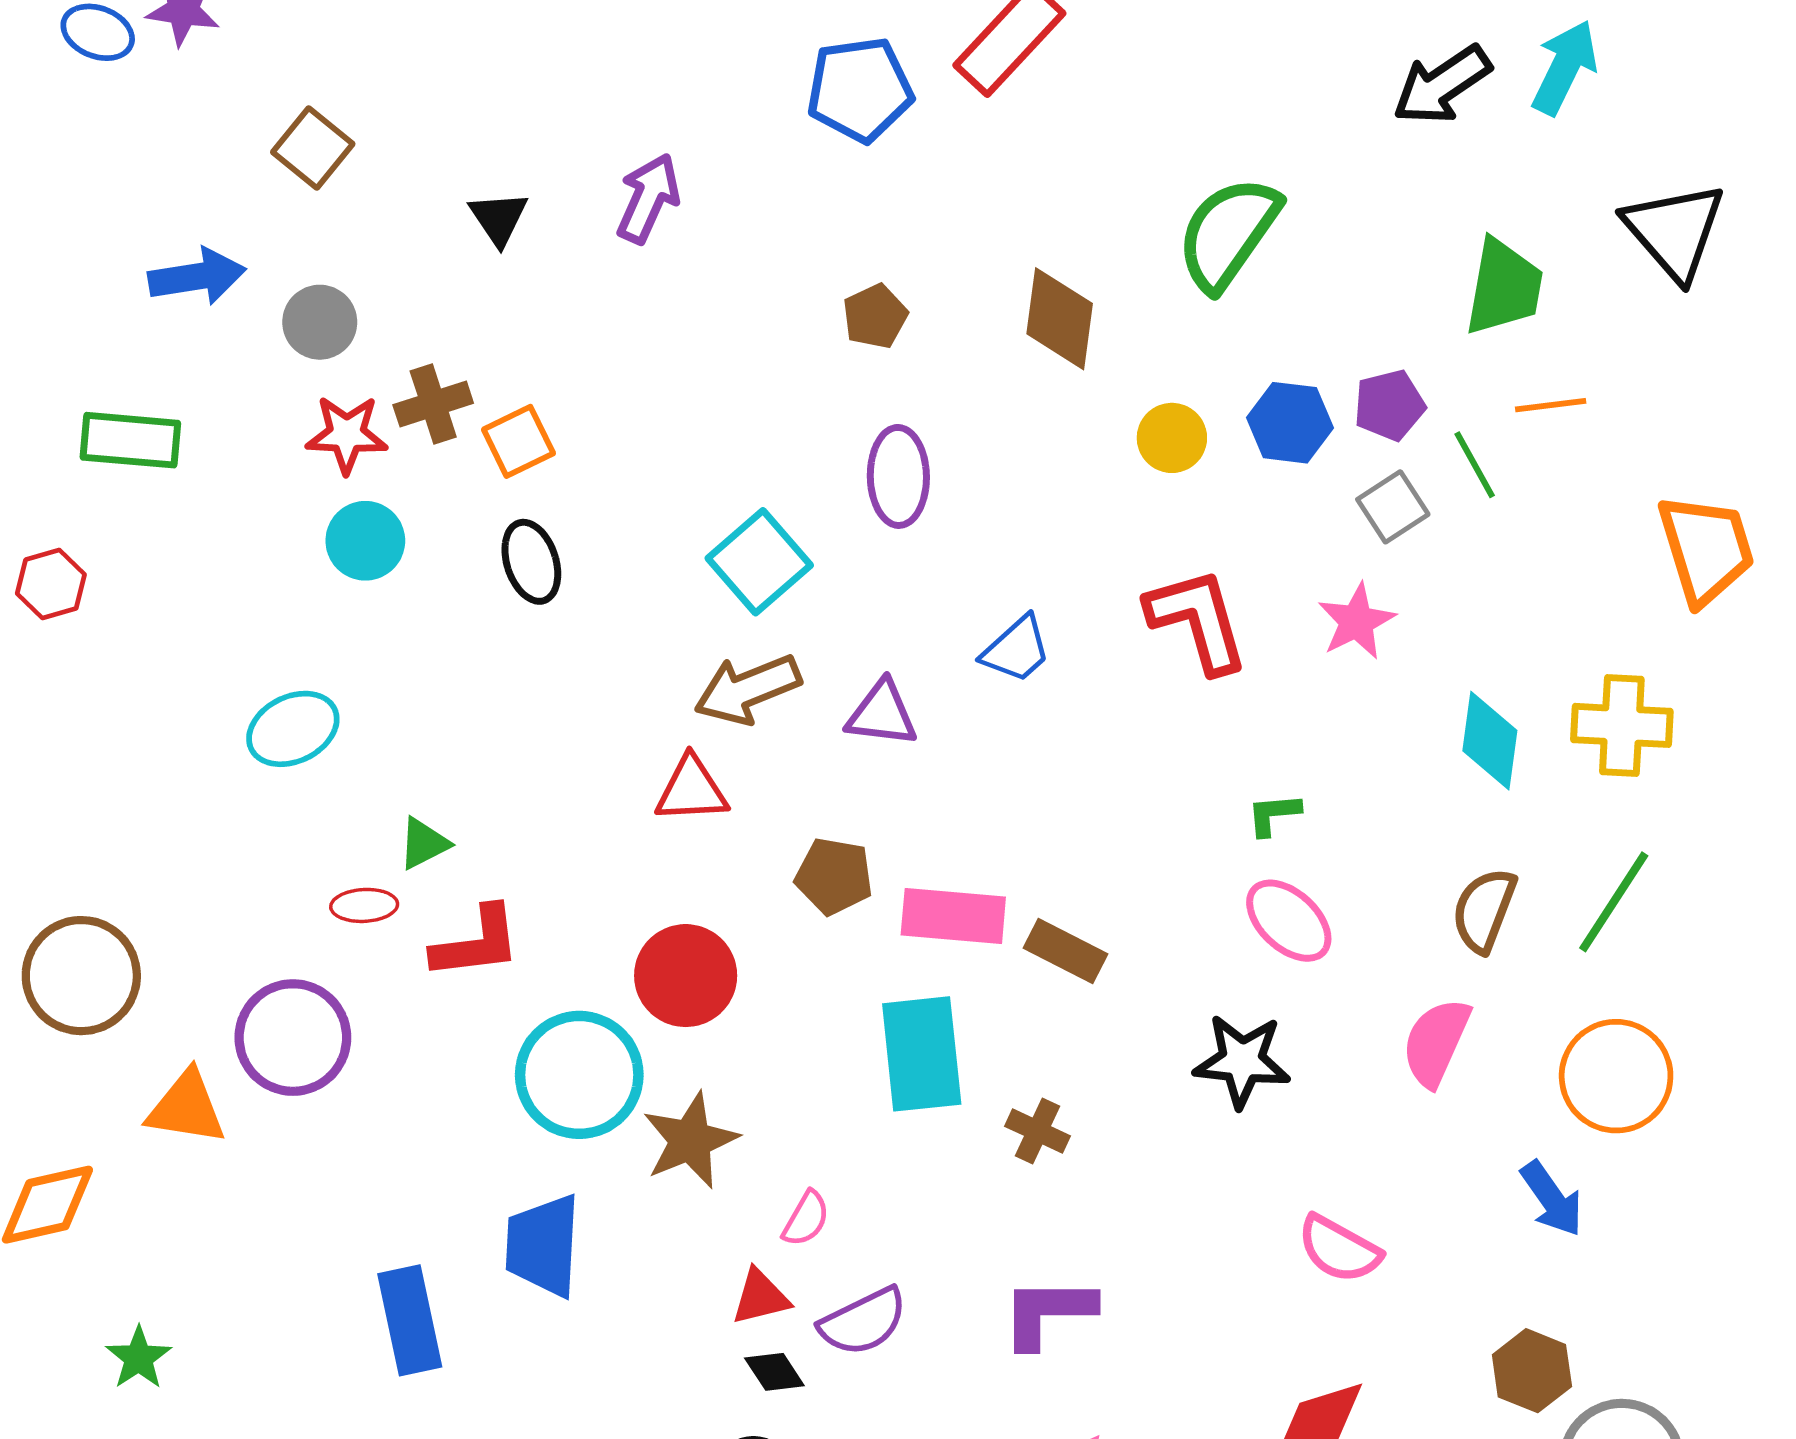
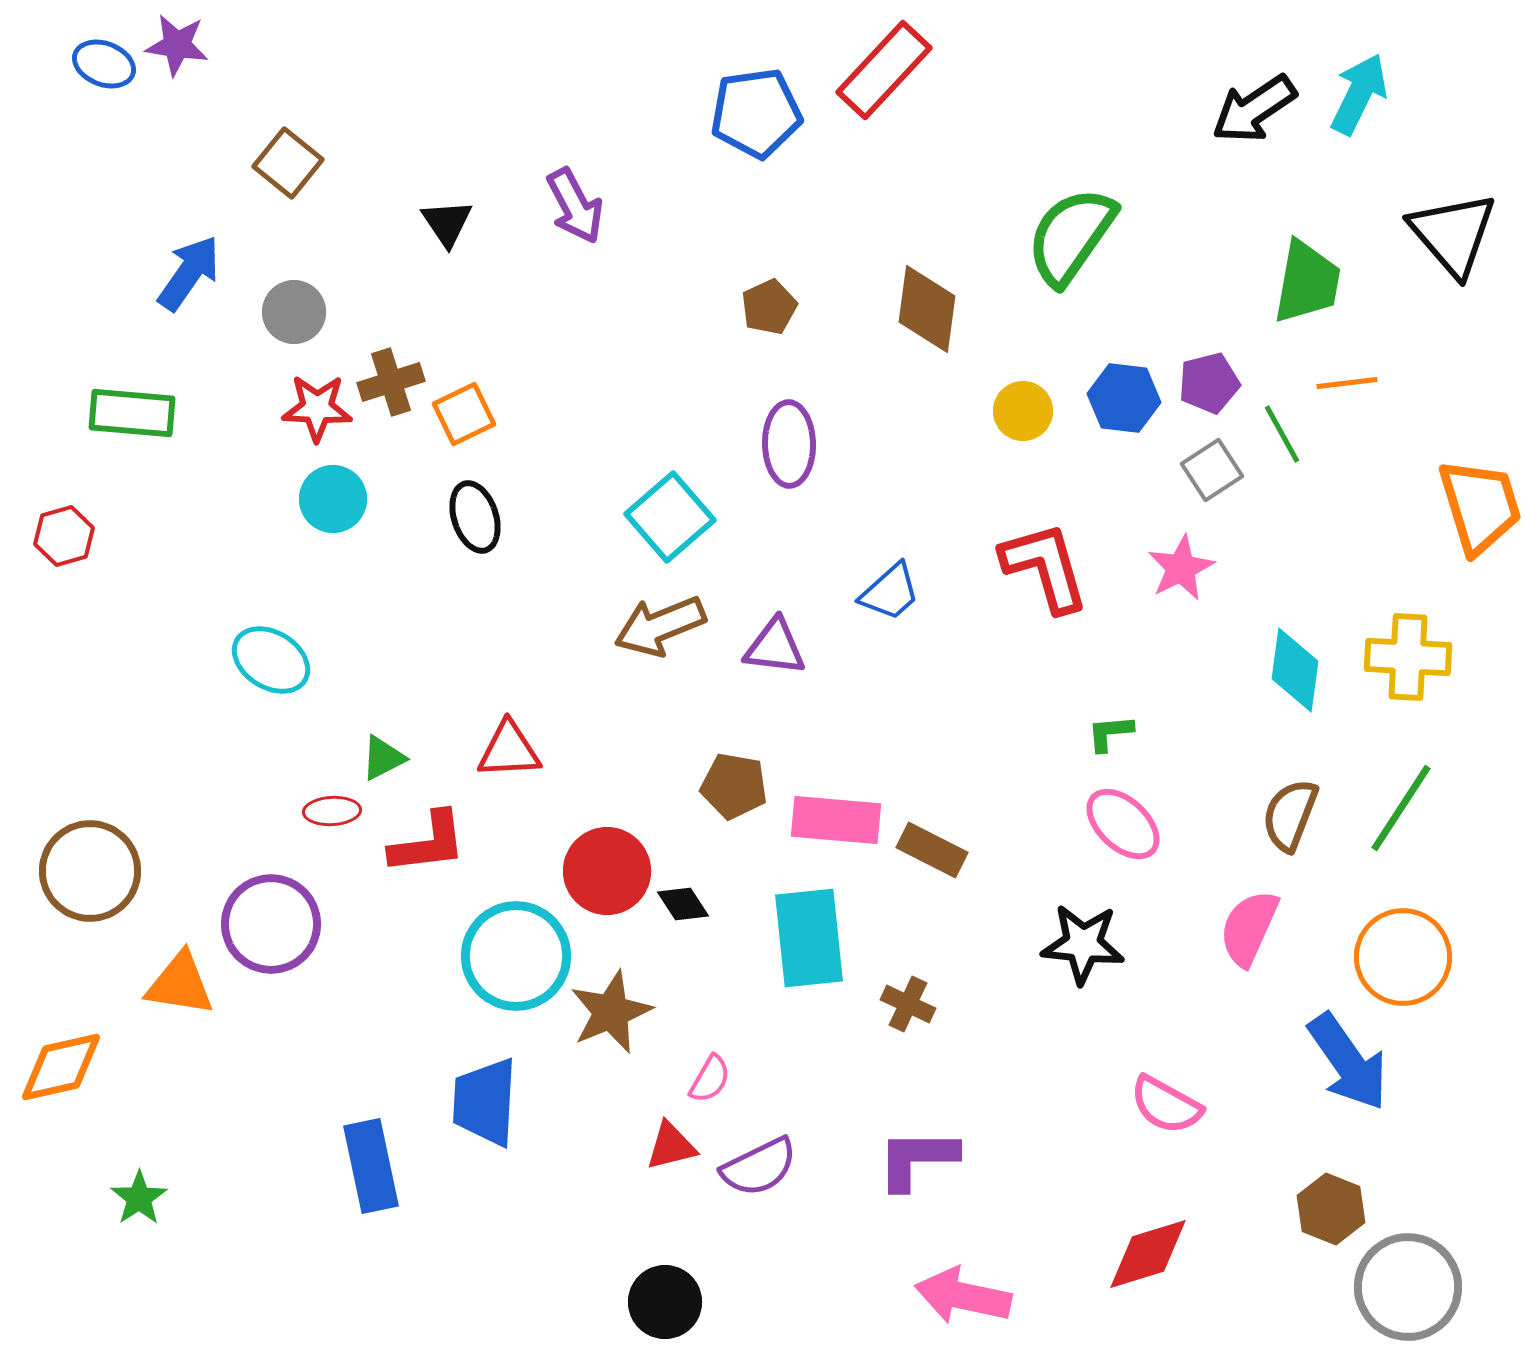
purple arrow: (648, 198) -> (575, 206), turned 128
blue arrow: (197, 277) -> (189, 273), turned -46
cyan ellipse: (293, 729) -> (271, 660), turned 58
red triangle: (691, 790) -> (509, 750), moved
blue arrow: (1552, 1199) -> (1348, 1062), size x1.5
black diamond: (774, 1372) -> (683, 904), moved

